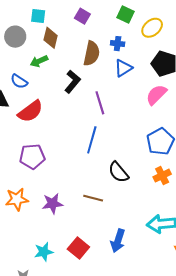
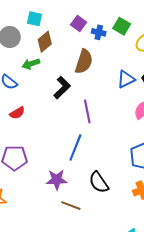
brown diamond: (51, 38) -> (45, 42), turned 30
blue cross: (118, 44) -> (99, 32), moved
blue triangle: (123, 68) -> (126, 79), moved
red semicircle: (30, 111) -> (17, 113), size x0.6
purple star: (52, 204) -> (57, 180), moved

